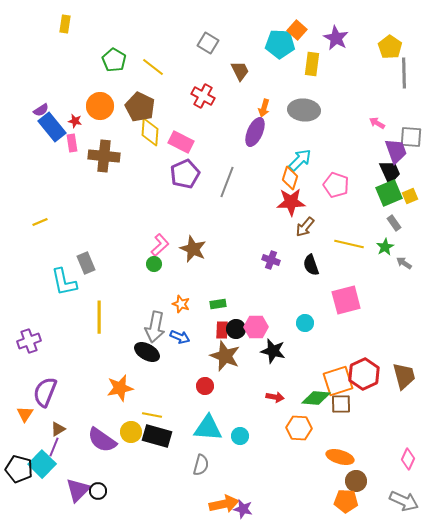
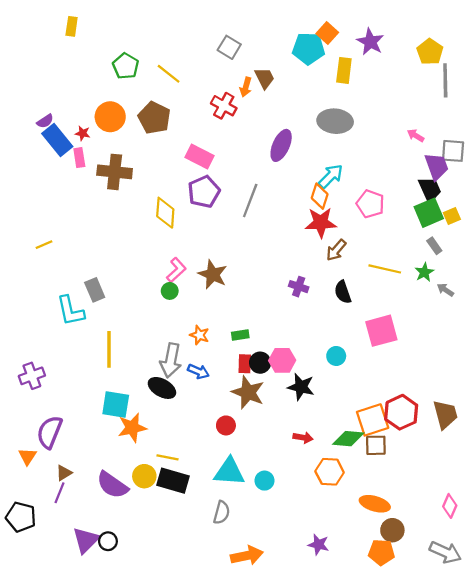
orange arrow: (264, 108) -> (246, 87), moved
yellow diamond: (150, 132) -> (165, 213), moved
cyan square: (42, 464) -> (116, 405), moved, turned -36
purple star: (243, 509) -> (319, 545), moved

